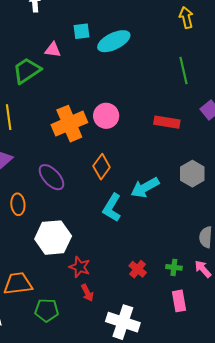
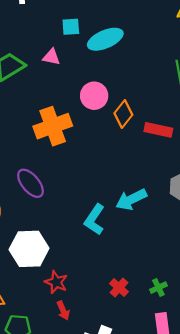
pink triangle: (53, 50) -> (51, 57), moved
pink circle: (106, 116) -> (94, 96), moved
orange diamond: (102, 167) -> (123, 114), moved
green cross: (174, 267) -> (158, 288), turned -35

